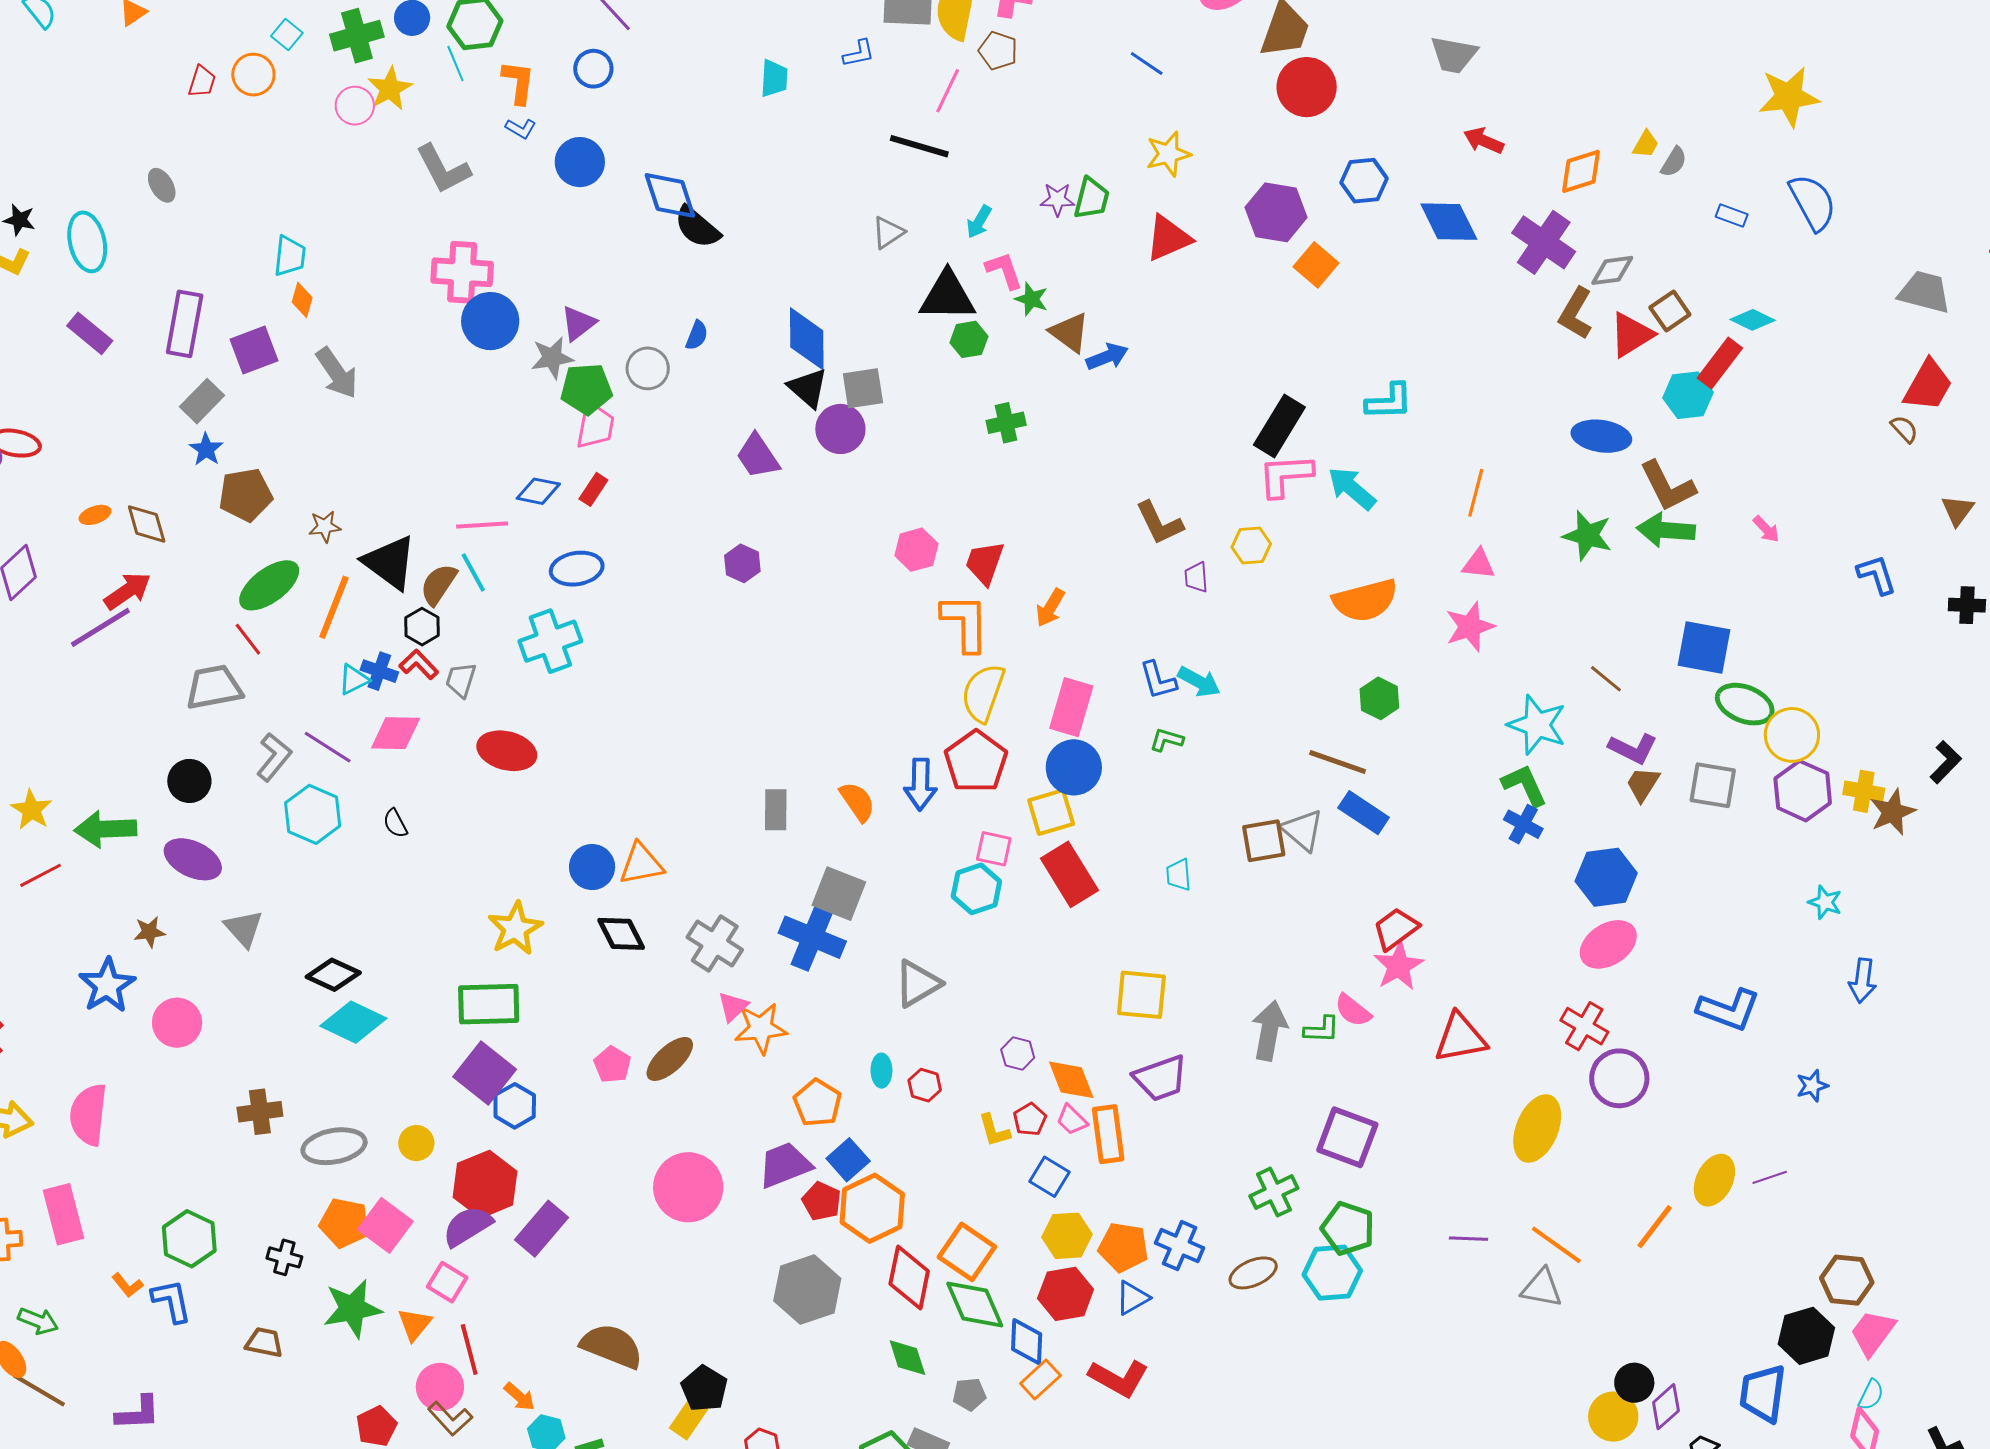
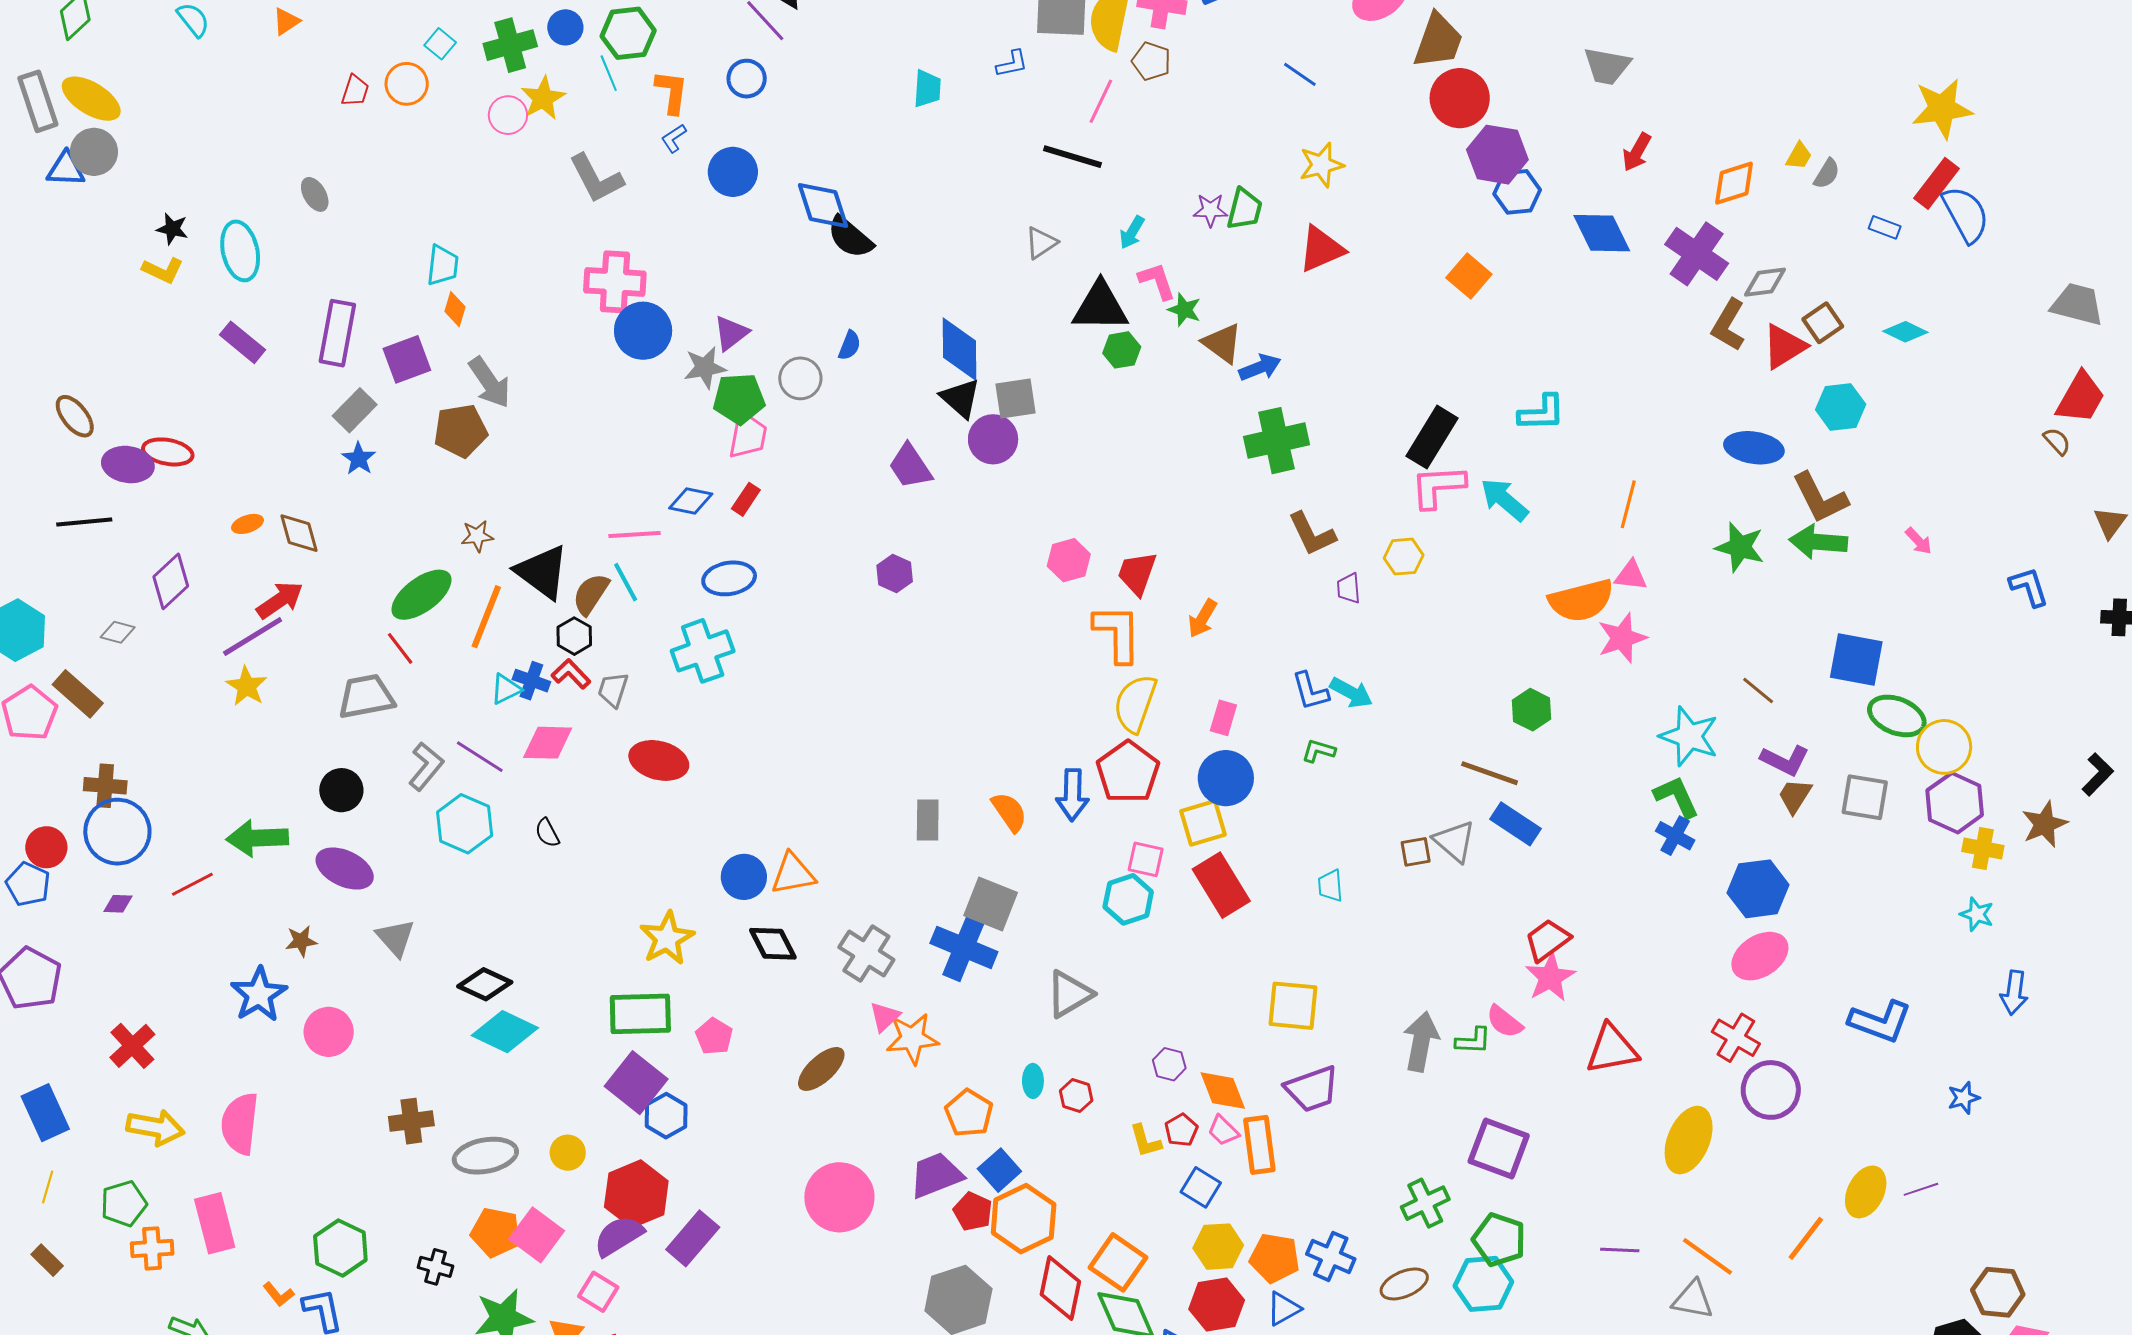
blue L-shape: (521, 128) -> (674, 138), turned 116
red arrow: (1484, 141) -> (1637, 152), turned -84
purple hexagon: (1276, 212) -> (1497, 155), moved
red rectangle: (1720, 363) -> (1936, 183), moved
green cross: (1006, 423) -> (1276, 441), moved, size x1.6
brown pentagon: (245, 495) -> (461, 431), moved
orange semicircle: (1365, 600) -> (1581, 601), moved
pink rectangle: (1071, 707) -> (1223, 718), size x0.6
yellow cross: (1864, 791) -> (1983, 848), moved
yellow star: (31, 810) -> (247, 686), moved
brown square: (1264, 841) -> (1416, 852), size x0.7
pink pentagon: (612, 1065) -> (714, 1036), moved

